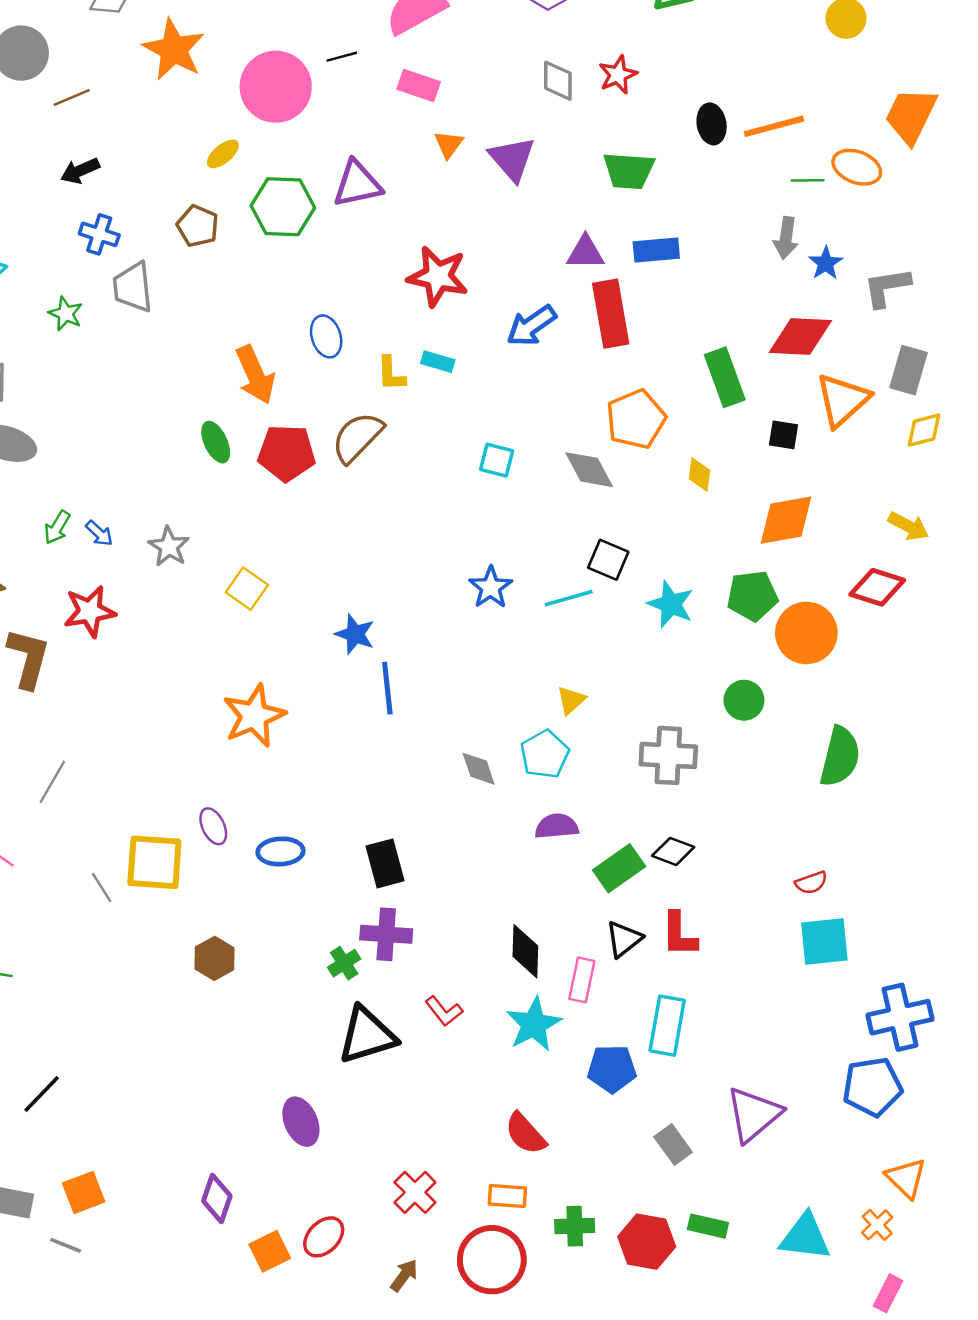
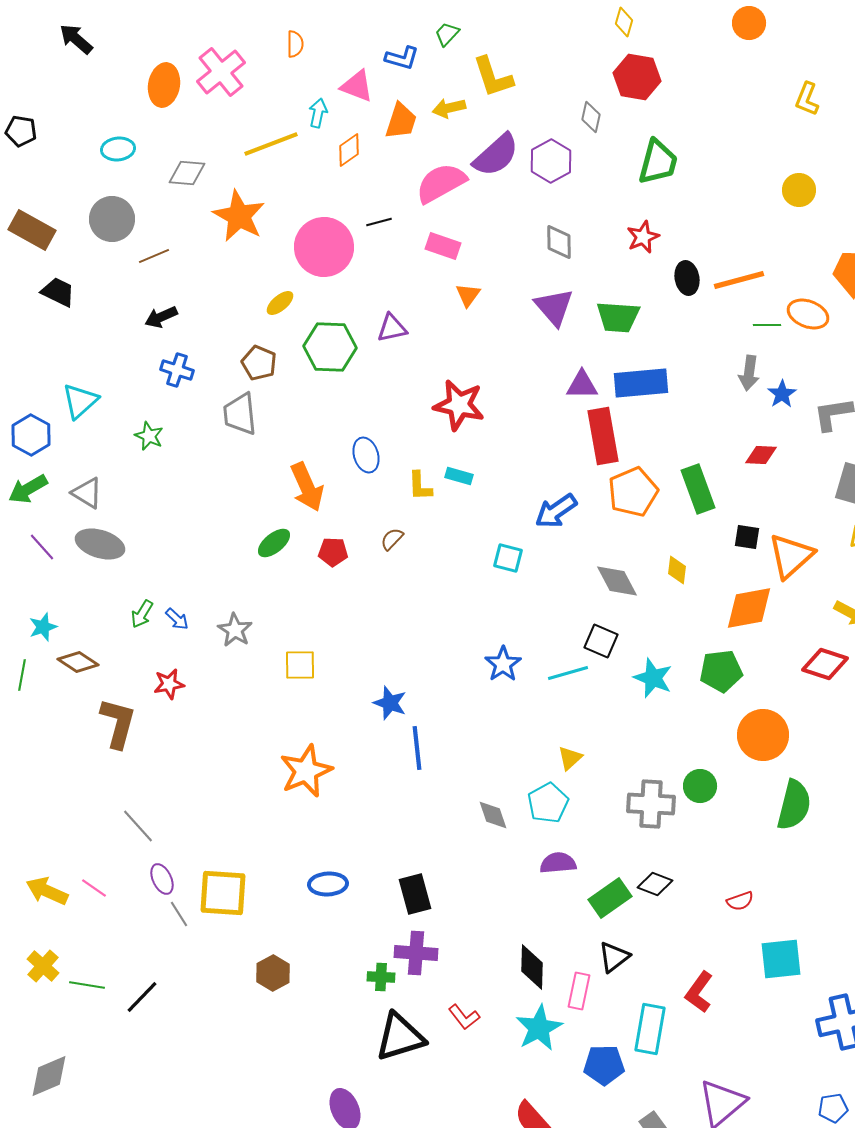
red star: (618, 75) -> (643, 237), moved
purple triangle: (512, 159) -> (554, 307), moved
purple triangle: (357, 184) -> (392, 328), size x0.7
blue rectangle: (656, 250) -> (641, 383), size x1.4
gray trapezoid: (133, 287) -> (240, 414), moved
blue arrow: (531, 326) -> (556, 511), moved
red diamond: (800, 336) -> (761, 455), size x0.6
orange triangle: (842, 400) -> (791, 556), moved
orange pentagon: (636, 419) -> (633, 492), moved
brown semicircle: (357, 437) -> (392, 539), size x0.5
green ellipse: (216, 442) -> (274, 543), turned 76
red pentagon: (287, 453) -> (333, 552), size x0.6
gray diamond: (589, 470) -> (617, 581), moved
yellow square: (247, 589) -> (300, 665), turned -36
red star: (90, 611) -> (169, 684), size x0.7
orange circle: (806, 633) -> (763, 735), moved
green circle: (744, 700) -> (700, 786), moved
gray line: (52, 782) -> (138, 826), turned -72
purple ellipse: (213, 826) -> (162, 879), moved
red semicircle: (811, 883) -> (740, 901), moved
red L-shape: (679, 934) -> (699, 992), moved, turned 36
green cross: (344, 963) -> (381, 977), turned 36
blue pentagon: (872, 1087) -> (833, 1108), moved, size x0.6
black line: (42, 1094) -> (142, 997), moved

